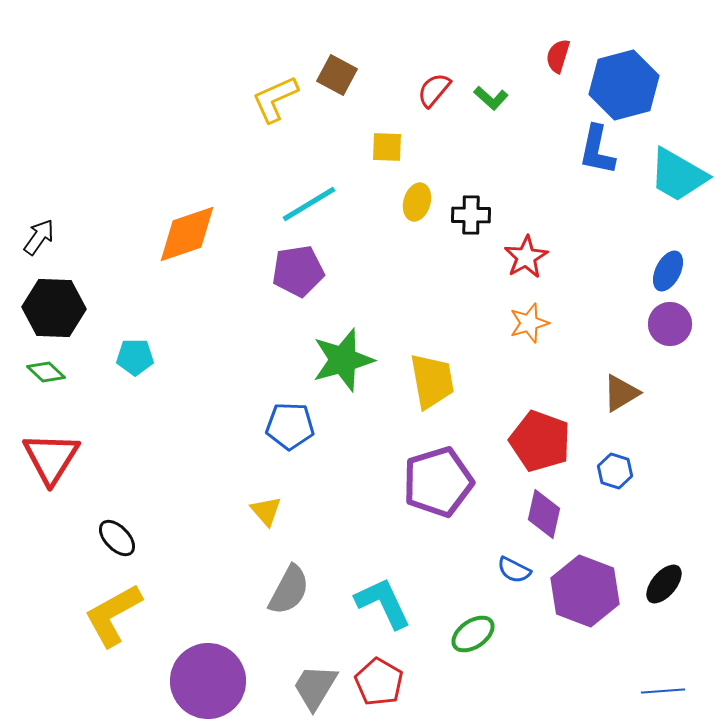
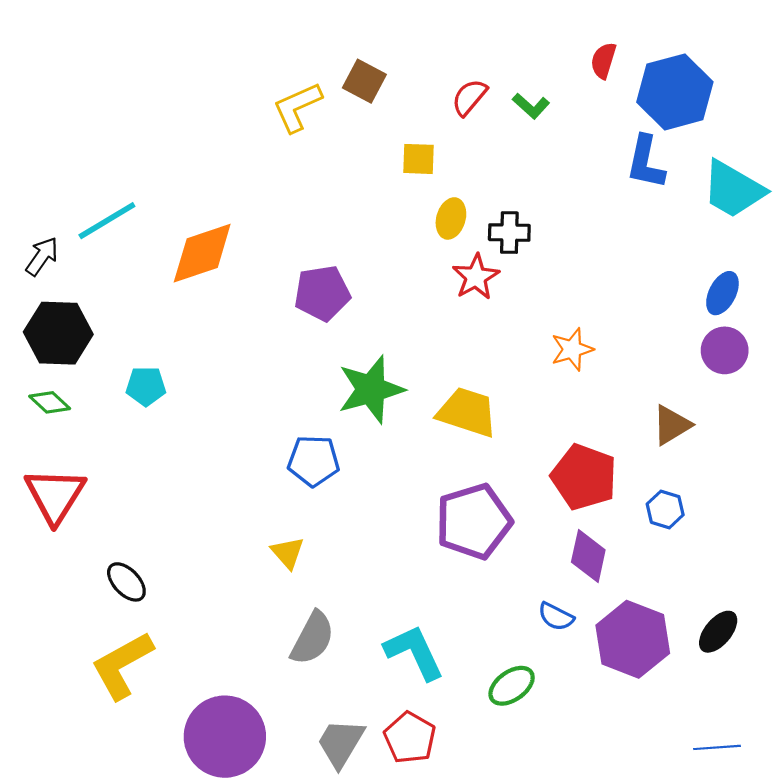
cyan line: (309, 204) -> (107, 221), moved
red star: (526, 257) -> (476, 277), moved
yellow trapezoid: (432, 381) -> (467, 412), turned -62

